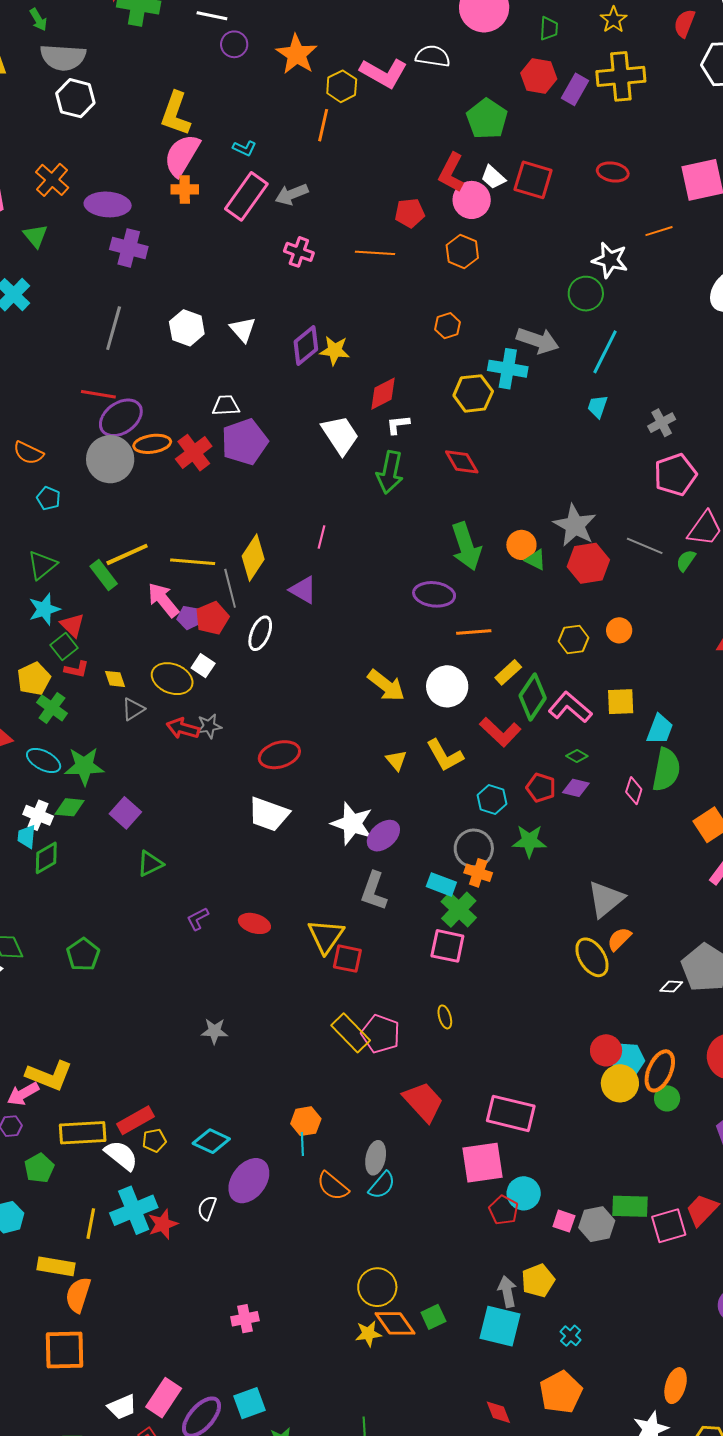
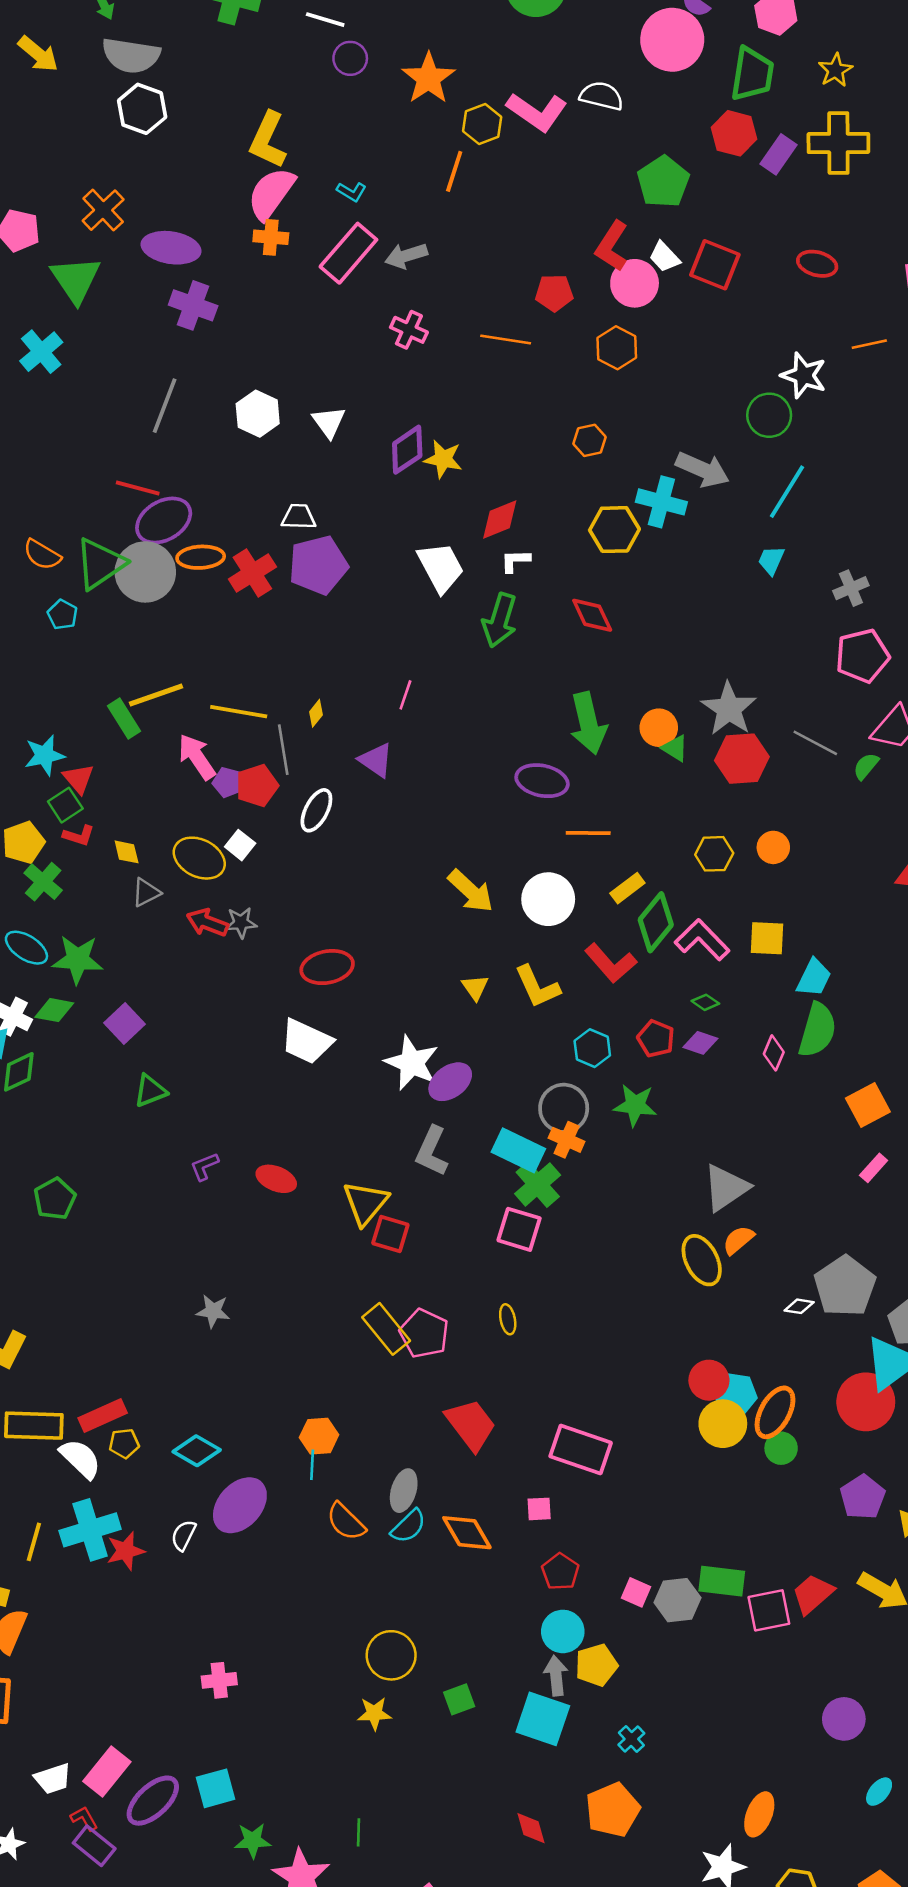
green trapezoid: (549, 29) -> (752, 74), size x1.8
green triangle: (35, 236) -> (76, 279), size x1.6
yellow diamond: (253, 558) -> (316, 713), size x0.5
green triangle: (42, 565) -> (100, 564), moved, size x1.4
cyan rectangle: (441, 884) -> (518, 1150), size x1.4
pink square: (483, 1163) -> (539, 1509), size x0.5
cyan circle: (524, 1193) -> (563, 1631), moved
orange diamond: (395, 1323) -> (467, 1533), moved

